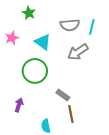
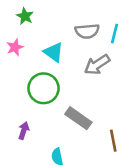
green star: (29, 13) -> (25, 16), moved
gray rectangle: (63, 95) -> (78, 118), size x1.5
brown line: (71, 114) -> (113, 141), moved

